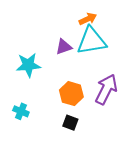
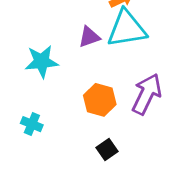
black square: (70, 123) -> (107, 149), moved, turned 35

